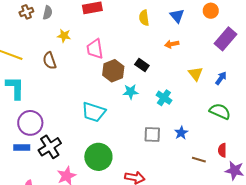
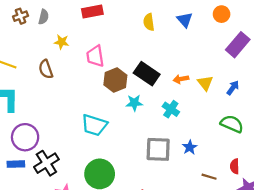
orange arrow: (172, 44) -> (181, 79), moved
black rectangle: (142, 65) -> (147, 74), size x1.6
gray square: (152, 134) -> (158, 149), size x1.4

